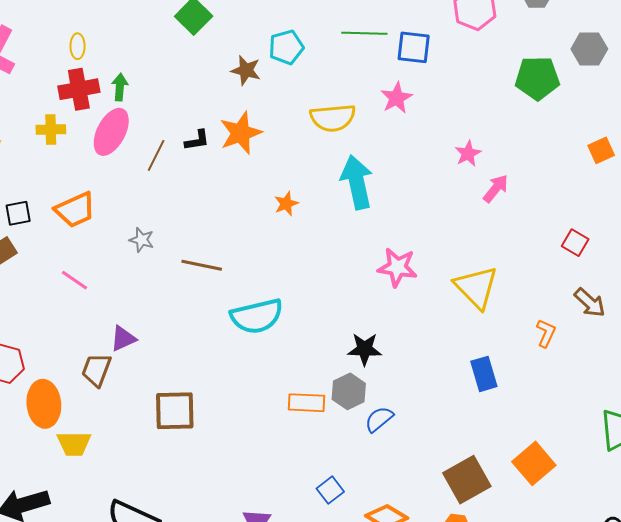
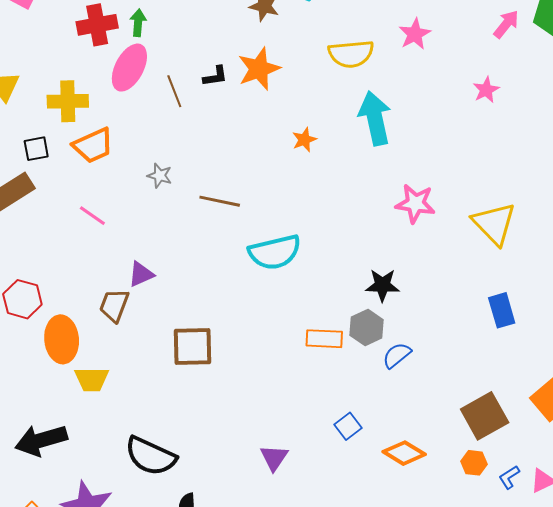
yellow cross: (51, 129) -> (68, 101), moved, size x1.4
brown line: (156, 155) -> (174, 91), turned -48
pink arrow: (496, 189) -> (506, 24), moved

